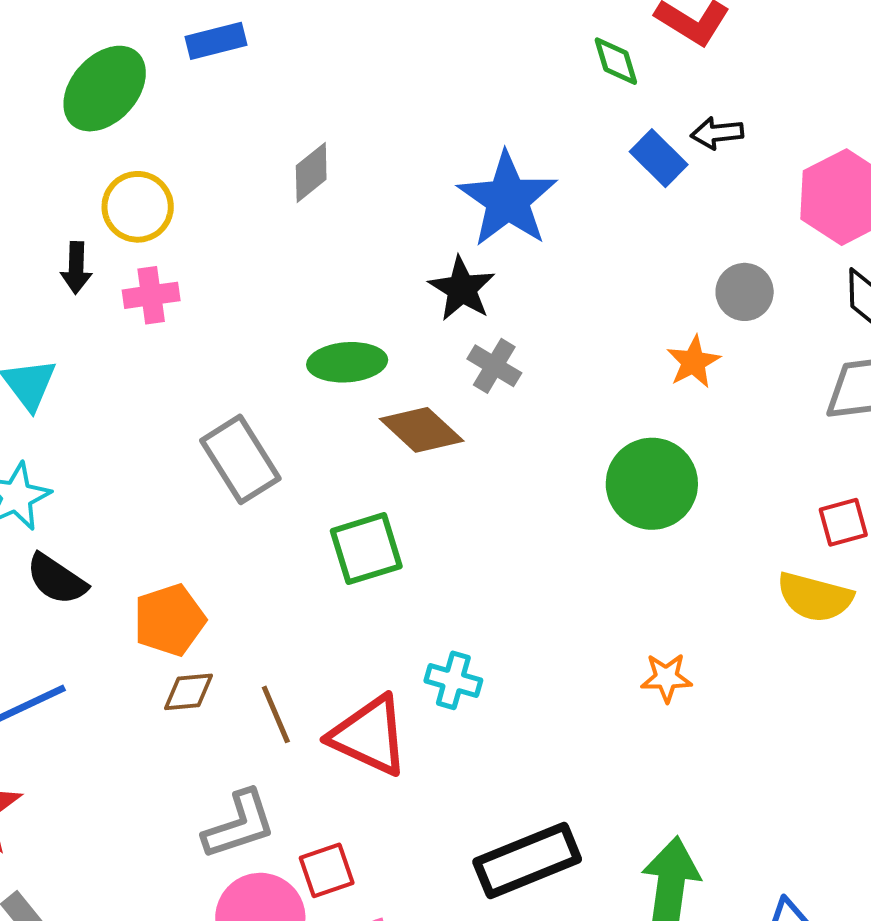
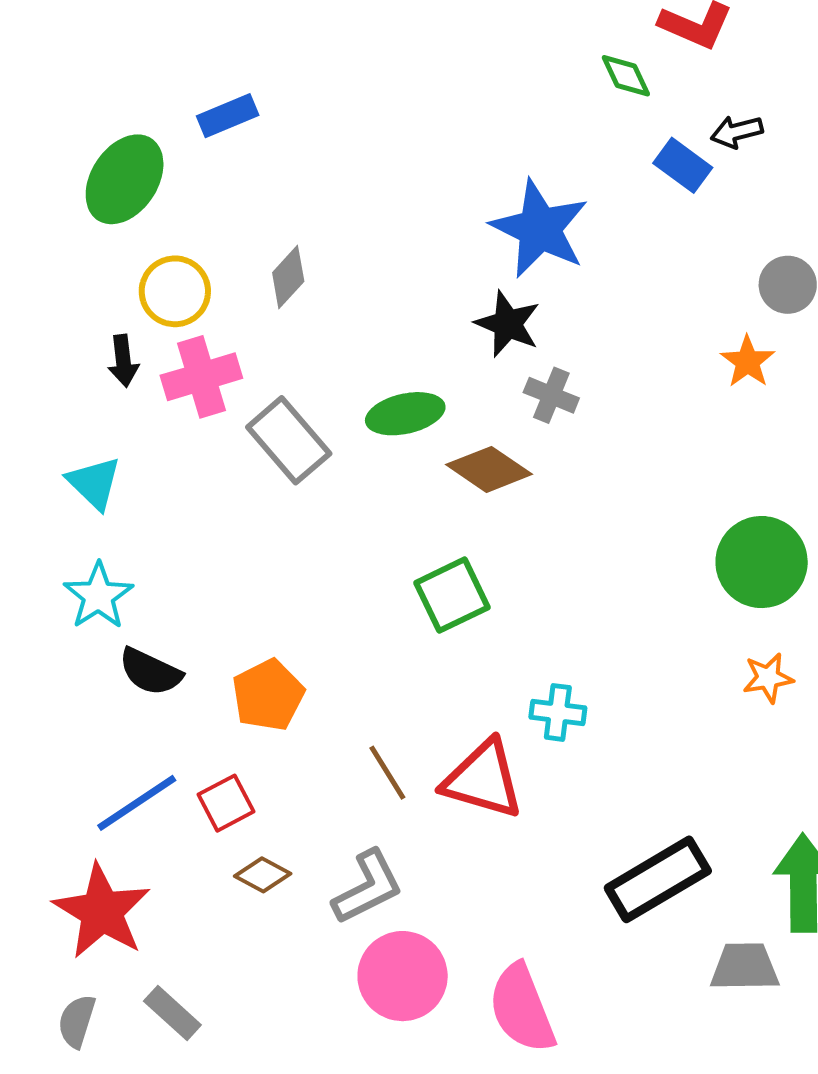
gray diamond: (311, 172) -> (288, 277), moved
pink cross: (151, 295) -> (201, 377), size x1.4
gray rectangle: (240, 459) -> (289, 440), moved
green circle: (652, 484) -> (762, 562), moved
brown diamond: (188, 692) -> (263, 875), moved, turned 42
red square: (327, 870) -> (226, 803), moved

